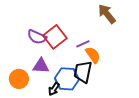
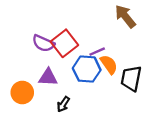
black trapezoid: (83, 72) -> (131, 78), moved
blue hexagon: (67, 79) -> (87, 69), moved

